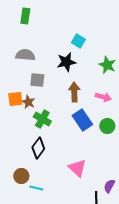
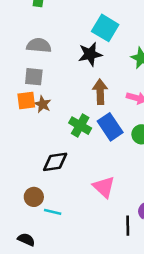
cyan square: (78, 41) -> (105, 28), size x1.5
gray square: (37, 80) -> (34, 77), moved
green cross: (42, 119) -> (80, 126), moved
black diamond: (38, 148) -> (55, 162), turned 45

